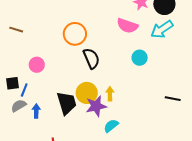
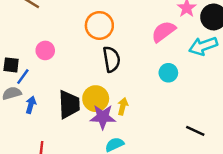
pink semicircle: (127, 26) -> (164, 32), turned 110

